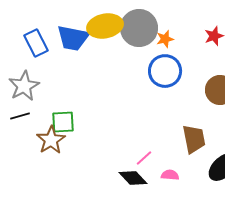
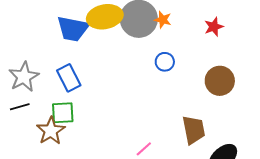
orange star: (165, 39) -> (163, 20), moved, turned 30
blue rectangle: (36, 43) -> (69, 78), moved
blue circle: (165, 71) -> (165, 62), size x0.6

